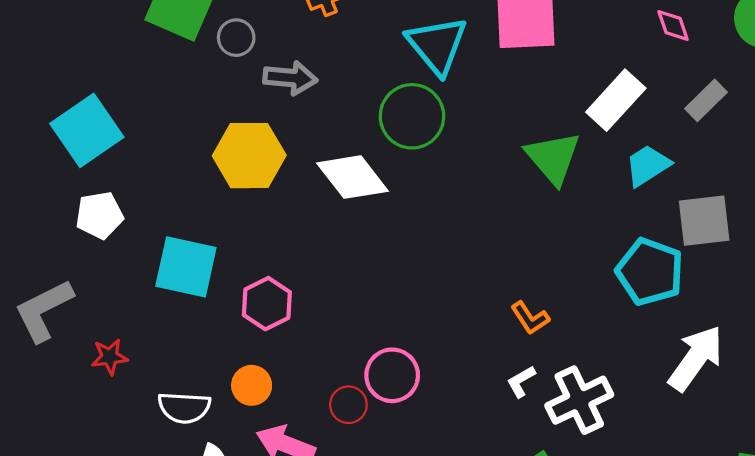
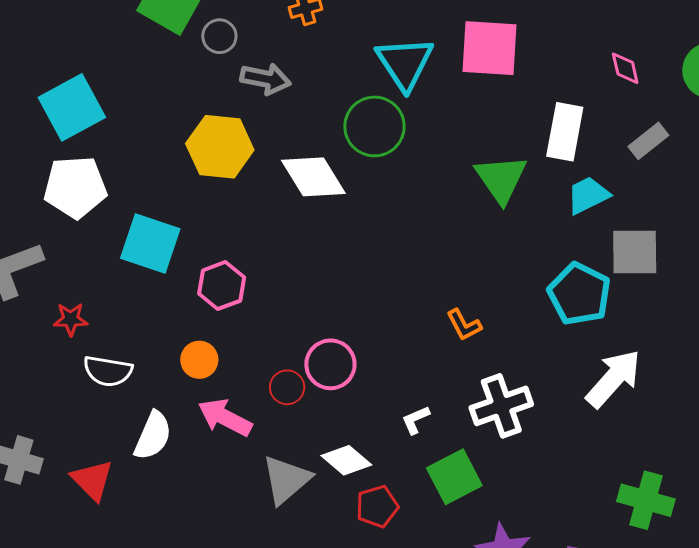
white rectangle: (616, 100) -> (565, 132), turned -38
white pentagon: (99, 215) -> (75, 187), size x1.4
white L-shape: (521, 381) -> (416, 420), moved
white semicircle: (184, 408) -> (108, 371), moved

